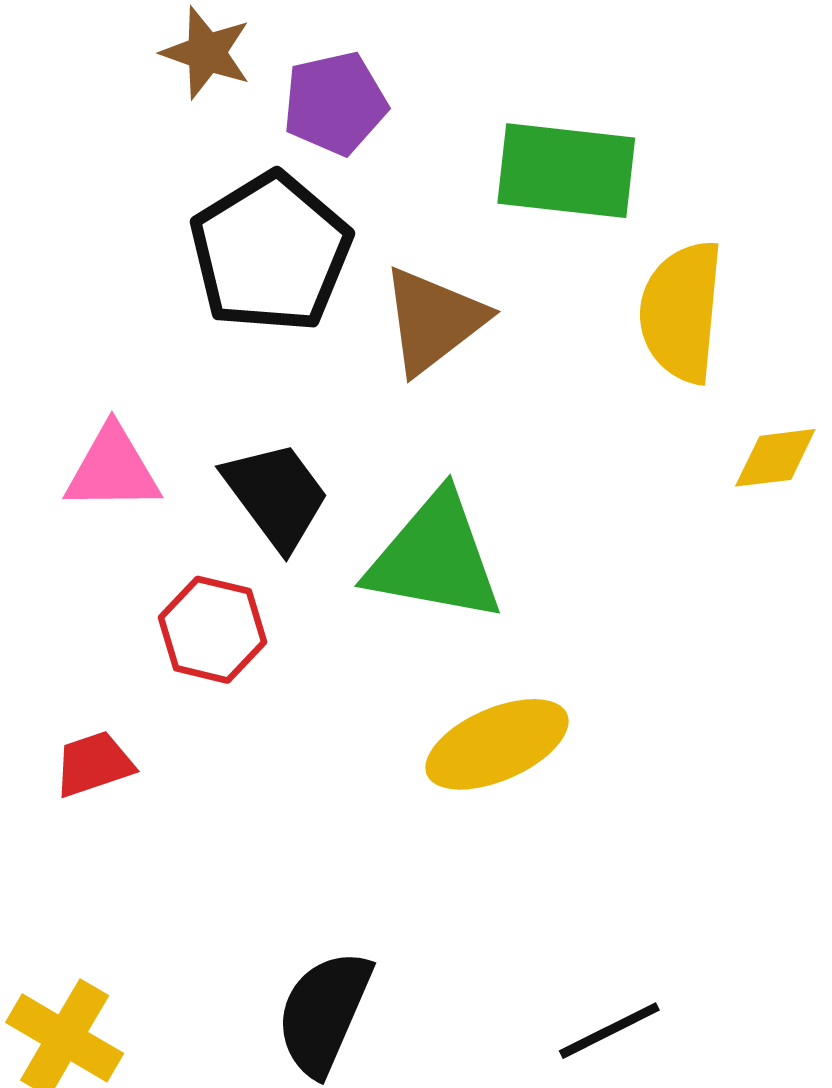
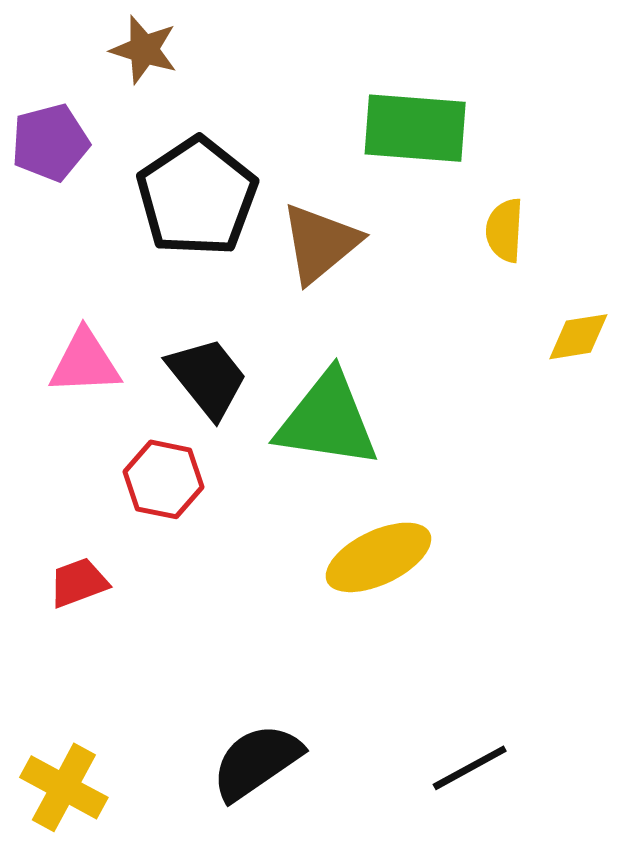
purple pentagon: (335, 103) -> (50, 142), moved
yellow semicircle: (681, 312) -> (505, 230), size x0.6
black semicircle: (324, 1013) -> (256, 762), turned 34

